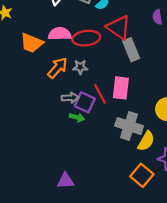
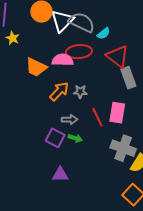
red ellipse: (86, 38) -> (79, 52), moved
purple square: (85, 102) -> (55, 138), moved
purple triangle: (65, 181) -> (60, 175), moved

